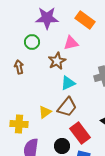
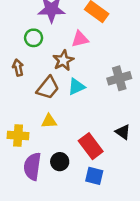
brown trapezoid: (67, 107) -> (48, 88), moved
yellow triangle: (45, 112) -> (49, 121), turned 32
black circle: (62, 146) -> (60, 162), moved

